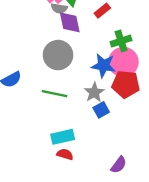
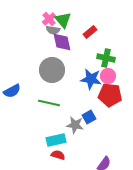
green cross: (121, 41) -> (106, 58), turned 30
pink circle: (123, 62) -> (108, 76), size x0.6
gray star: (94, 92) -> (75, 125), moved, turned -30

